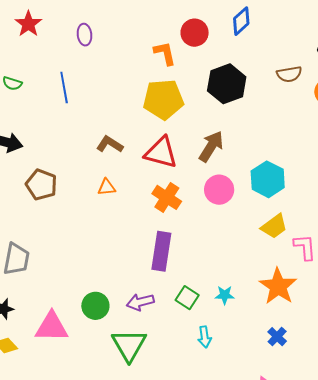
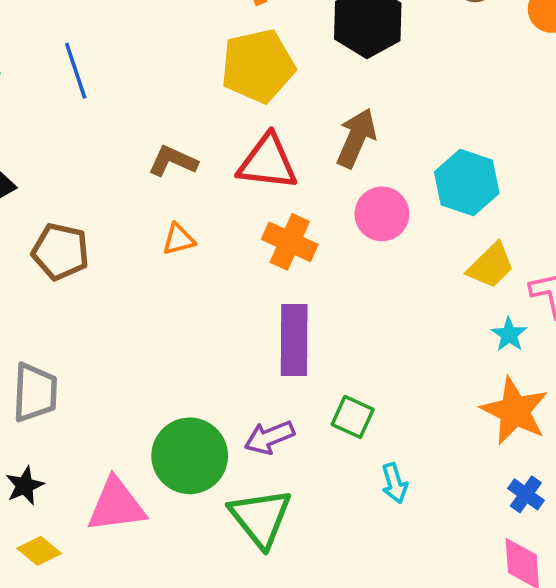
orange star: (278, 286) -> (515, 411), moved
cyan star: (225, 295) -> (509, 334), moved, turned -30
green circle: (95, 306) -> (190, 456), size x1.5
blue cross: (277, 337) -> (526, 494), moved

